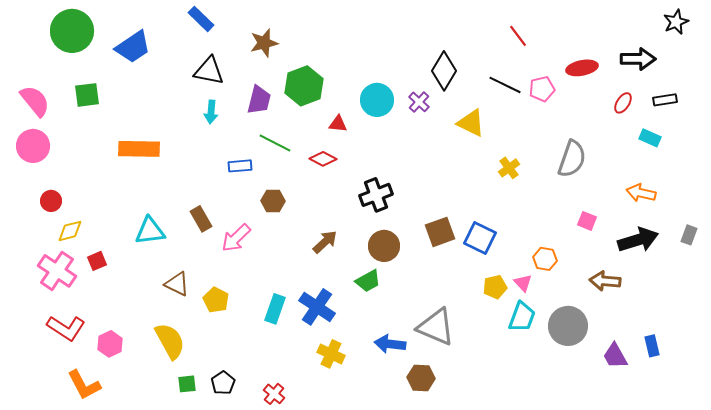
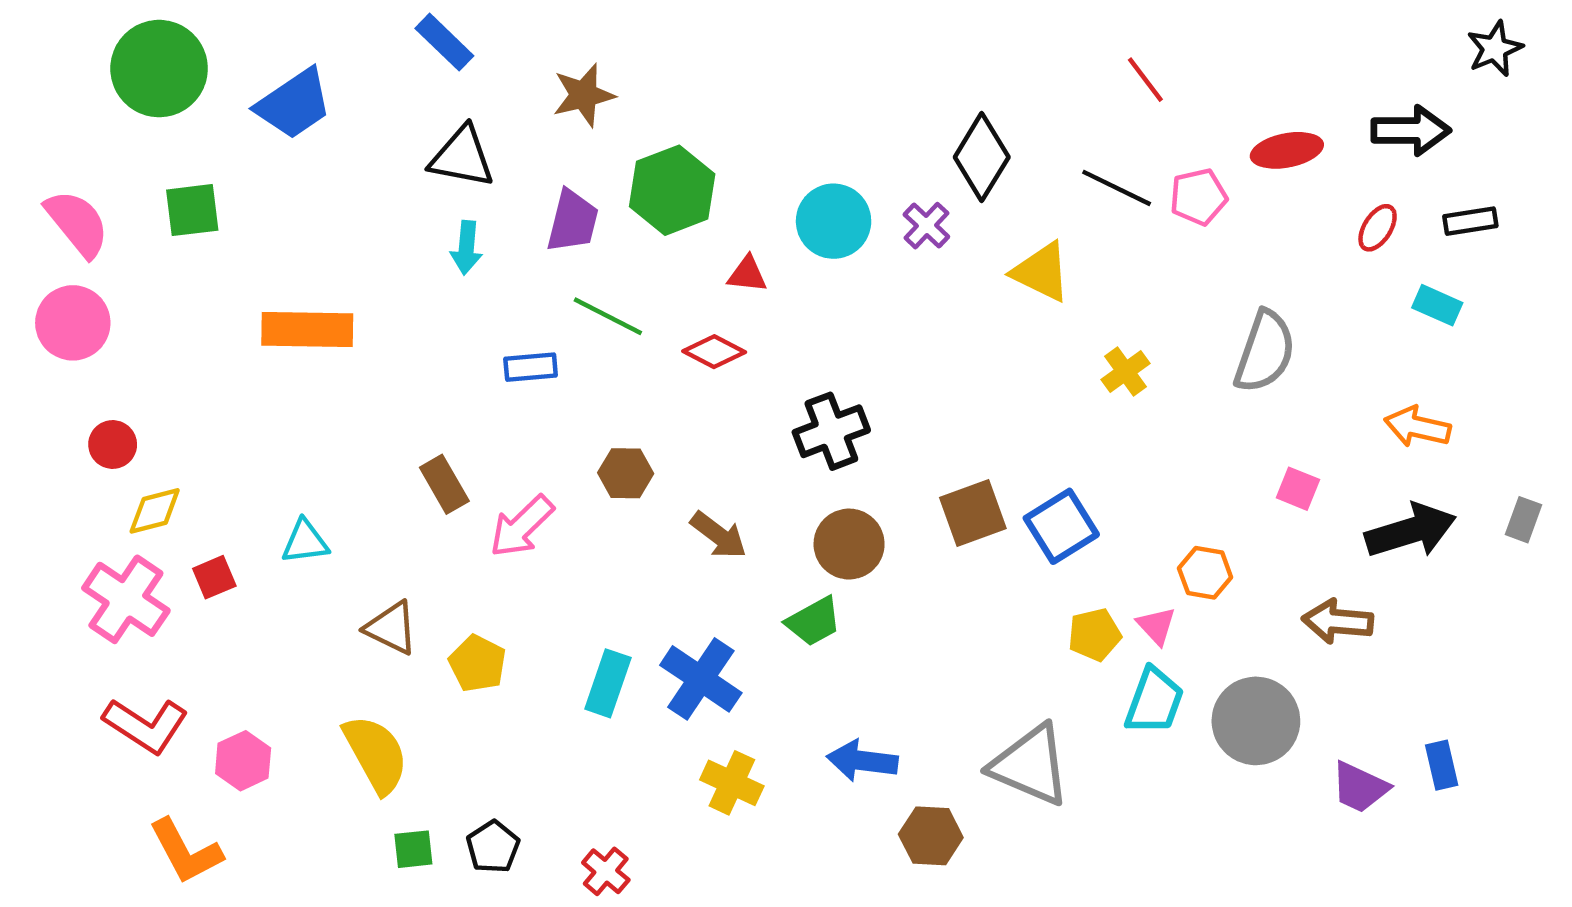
brown hexagon: (273, 201) -> (626, 473), moved
cyan triangle: (150, 231) -> (305, 542), moved, size x0.7
blue square: (480, 238) -> (1061, 526), turned 32
brown arrow: (325, 242) -> (719, 535), turned 80
gray triangle: (436, 327) -> (1030, 765), moved
purple trapezoid: (615, 356) -> (1360, 787), turned -36

